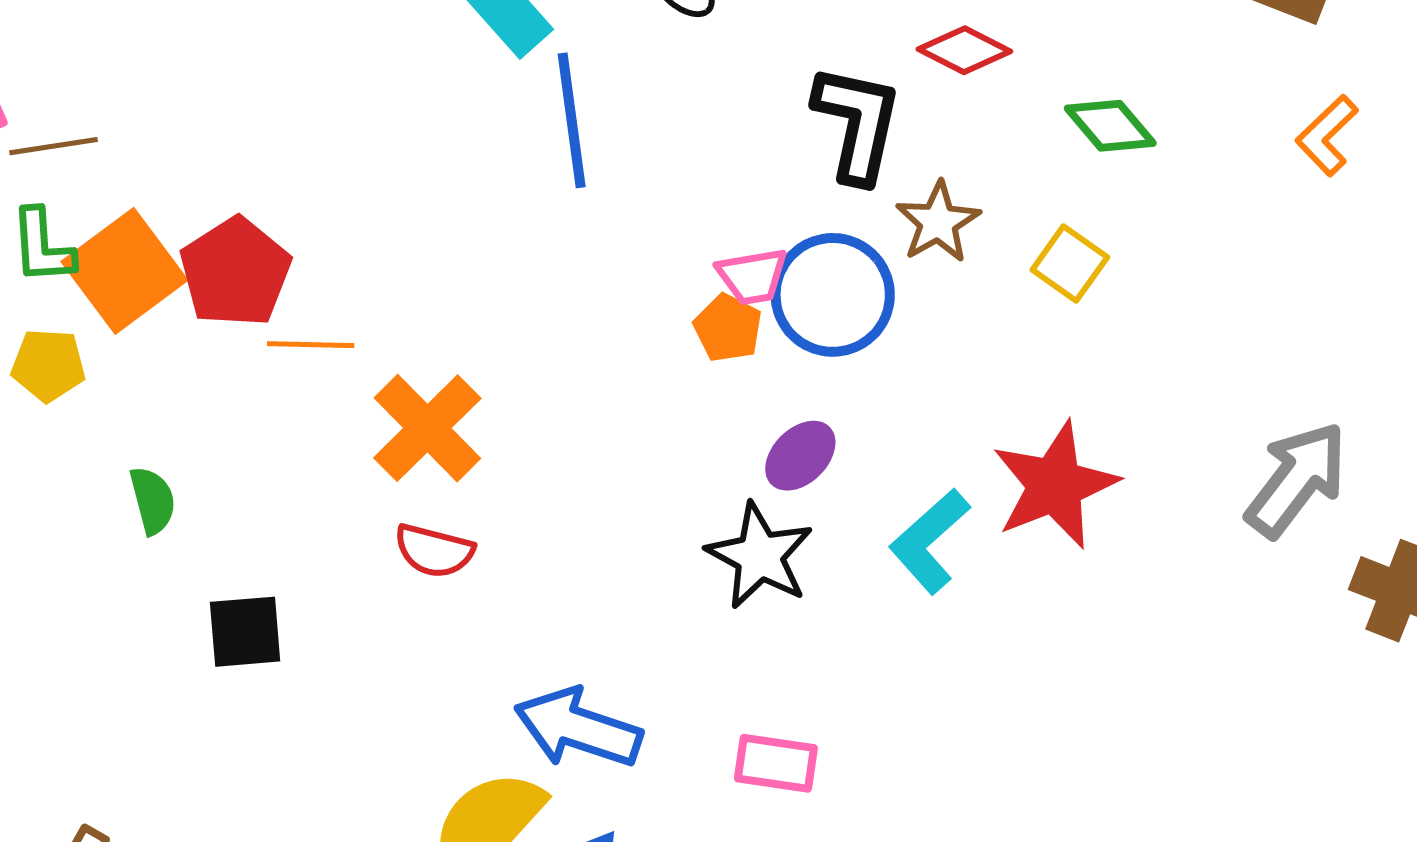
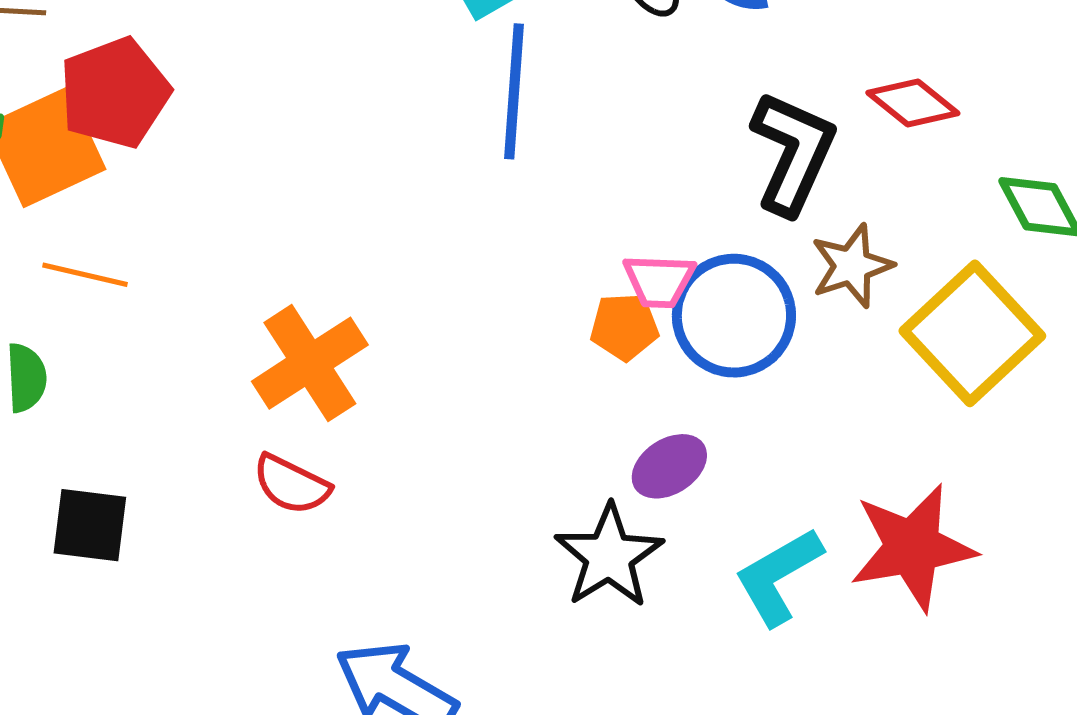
yellow square: (1070, 264) -> (972, 333), size x1.8
red pentagon: (235, 272) -> (115, 93), moved
orange pentagon: (728, 328) -> (624, 327), turned 30
orange line: (311, 345) -> (85, 275), moved

